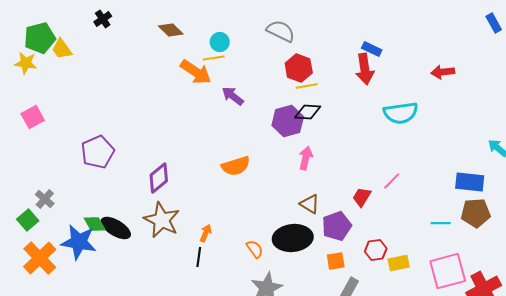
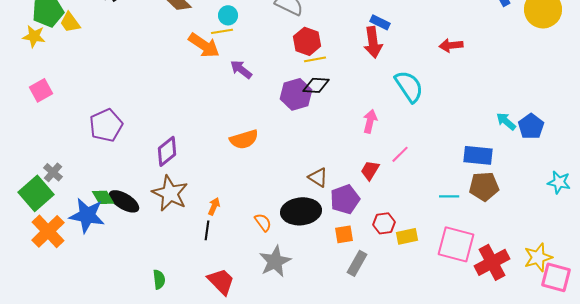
cyan semicircle: (401, 113) -> (409, 86), turned -116
pink arrow: (306, 158) -> (370, 121), moved
green square: (28, 220) -> (36, 193), size x1.6
pink square: (448, 271) -> (456, 244), turned 30

